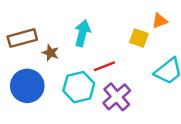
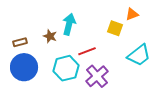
brown rectangle: (22, 38) -> (20, 42), moved, size x0.6
brown star: (51, 53) -> (50, 36), moved

